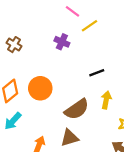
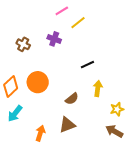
pink line: (73, 11) -> (62, 11), turned -64
brown cross: (14, 45) -> (23, 44), moved
brown semicircle: (77, 109) -> (72, 99), size x0.6

